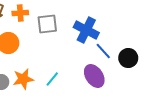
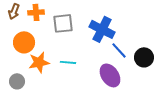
orange star: (23, 79) -> (39, 62), moved
cyan line: (52, 79) -> (68, 62), moved, turned 56

